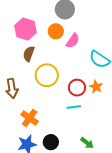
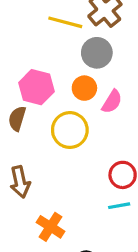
brown semicircle: (29, 54) -> (17, 119), moved
yellow circle: (47, 75) -> (70, 130), moved

